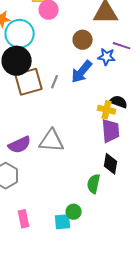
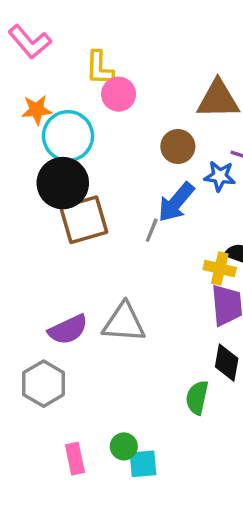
gray line: (55, 82) -> (152, 230), moved
green circle: (74, 212) -> (124, 446), moved

